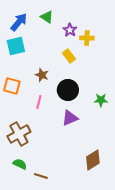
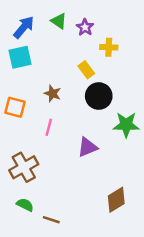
purple star: (70, 30) -> (85, 27), moved
black circle: (68, 90) -> (99, 96), moved
green star: (101, 100) -> (126, 125), size x1.5

